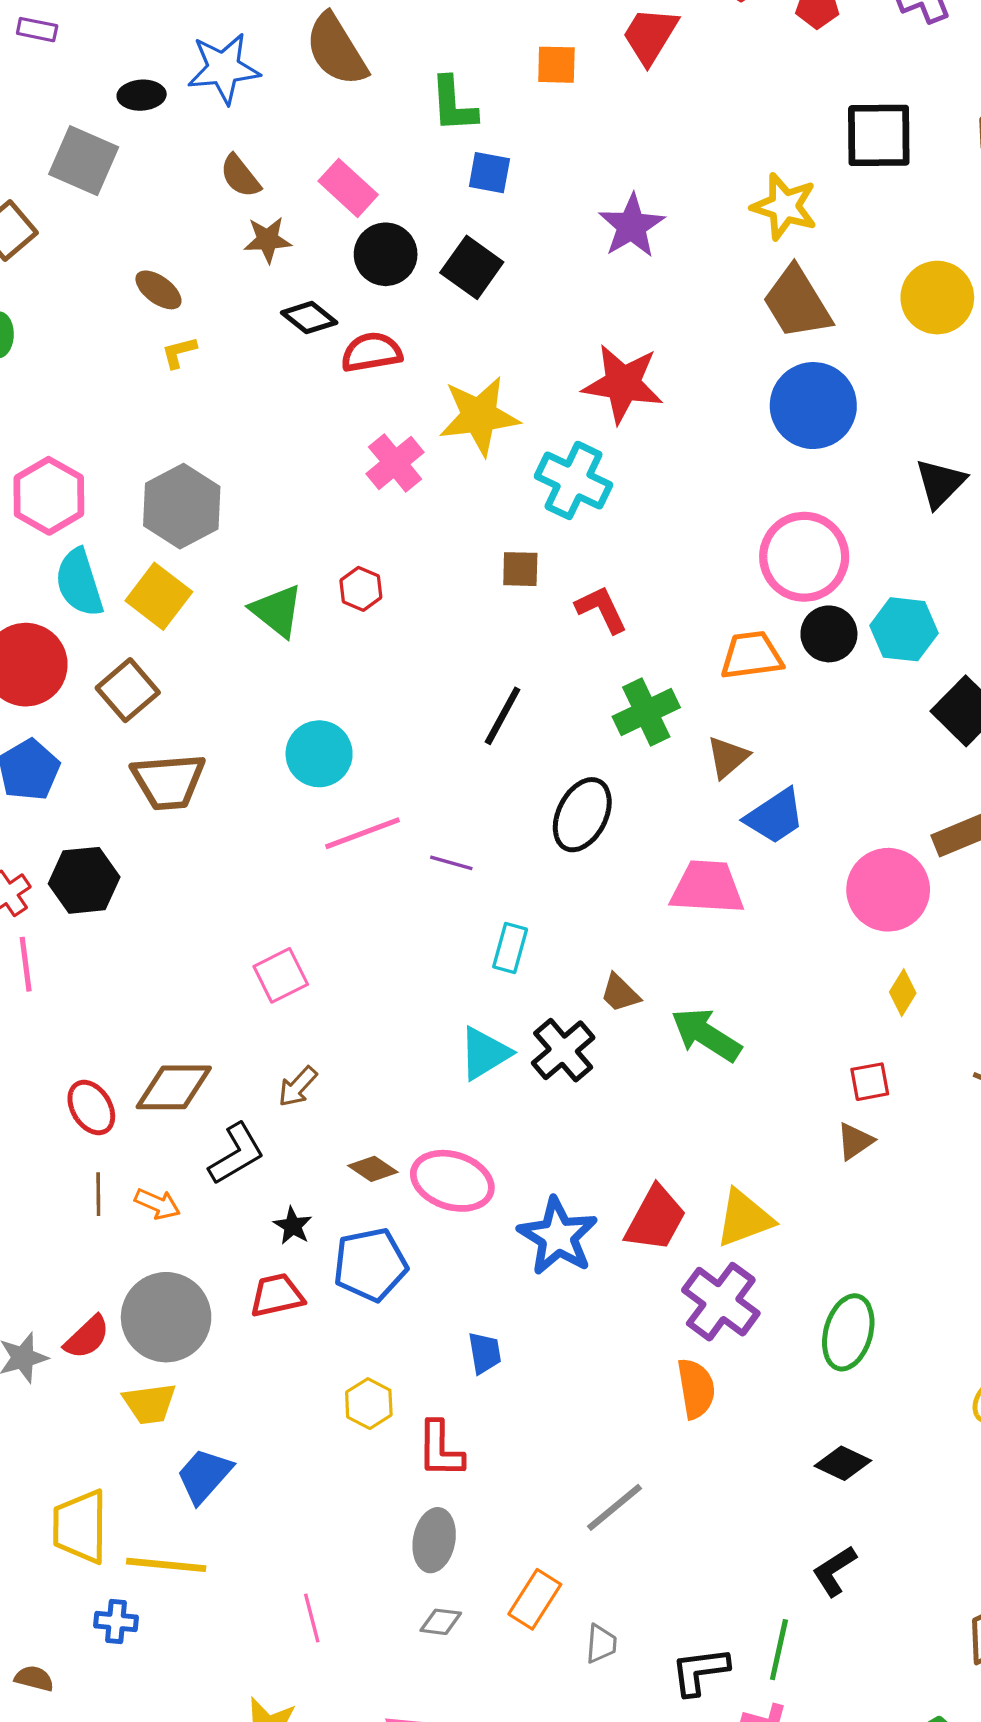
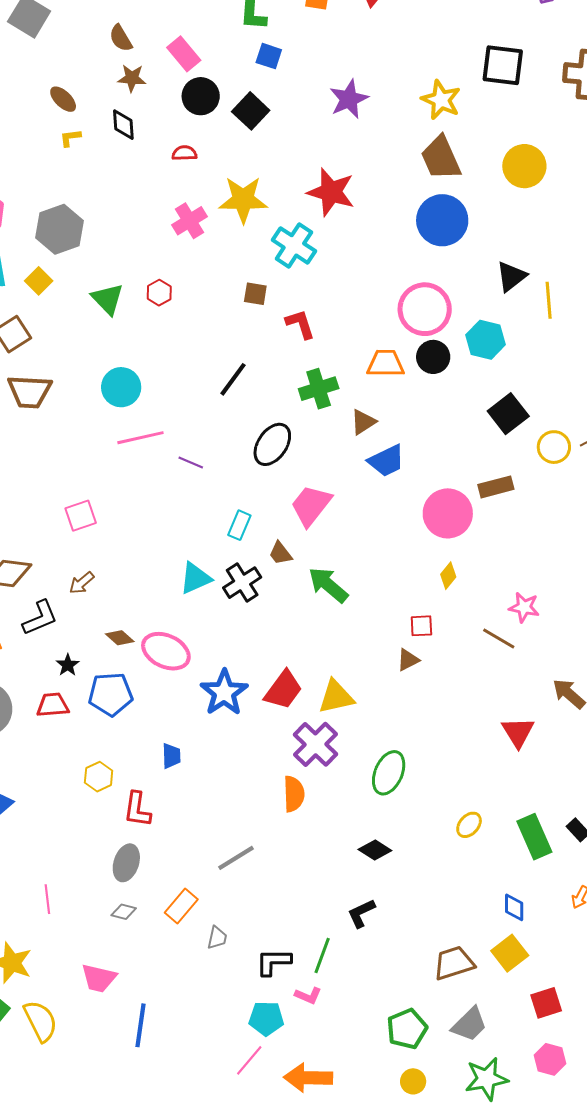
black diamond: (309, 318) -> (123, 125), moved, turned 40
red semicircle: (372, 352) -> (184, 153), size x0.7
yellow square: (159, 596) -> (39, 281), size x0.7
cyan hexagon: (904, 629) -> (486, 340), moved
pink trapezoid: (707, 887) -> (311, 505), moved, turned -63
cyan rectangle: (510, 948) -> (239, 525), moved

